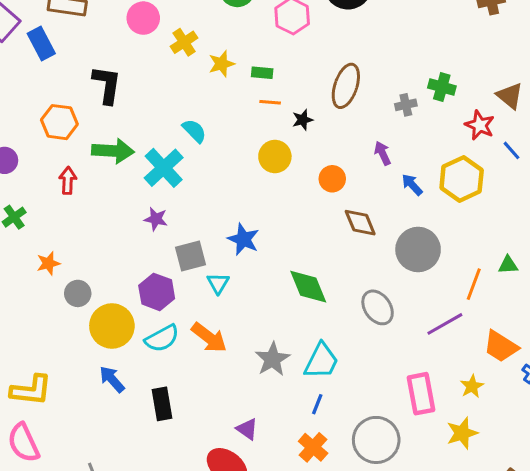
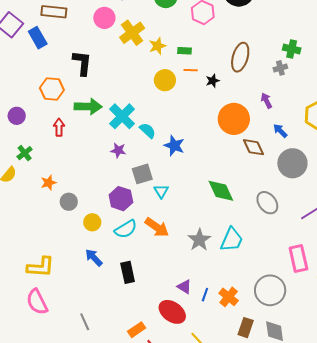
yellow cross: (184, 42) -> (132, 33), size x1.4
green cross: (442, 87) -> (292, 49), moved
cyan semicircle: (194, 131) -> (148, 131), moved
yellow circle: (275, 156) -> (165, 80), moved
orange circle: (332, 179) -> (234, 119), size x1.8
blue arrow: (412, 185) -> (280, 131), moved
blue star: (243, 239) -> (174, 146), moved
yellow circle: (112, 326) -> (92, 222), size x0.6
blue line: (317, 404) -> (205, 295), moved

